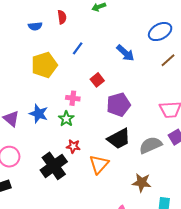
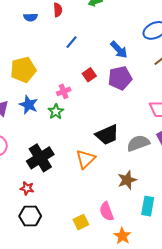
yellow pentagon: (44, 65) -> (23, 70), moved
pink cross: (73, 98) -> (64, 91), turned -32
purple pentagon: (118, 105) -> (120, 78), moved
red star: (73, 146) -> (27, 188), moved
brown star: (142, 183) -> (127, 180), turned -30

